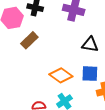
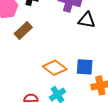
black triangle: (90, 44) -> (87, 20), moved

